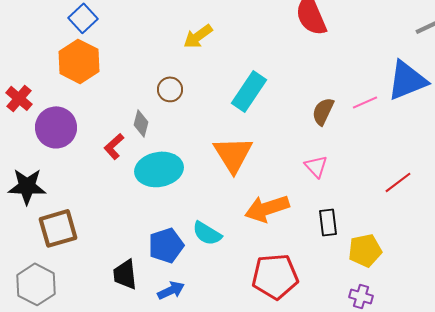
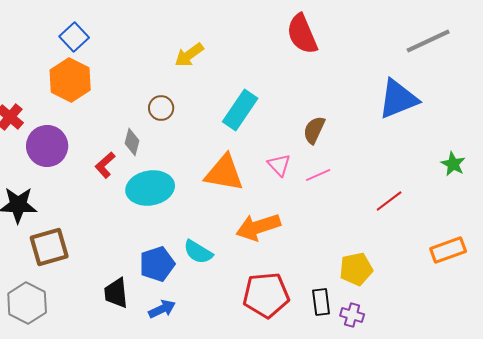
pink line: (365, 102) -> (318, 175), moved
orange triangle: (233, 154) -> (224, 173), turned -48
pink triangle: (316, 166) -> (279, 165), moved
black rectangle: (328, 222) -> (321, 302), moved

